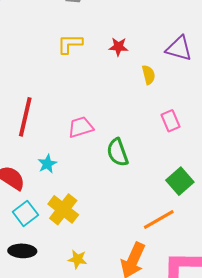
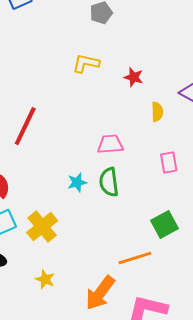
pink trapezoid: (81, 127) -> (110, 144), moved
cyan star: (47, 164) -> (77, 182), moved

